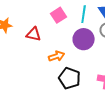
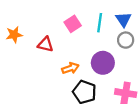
purple circle: (84, 39) -> (103, 63), moved

